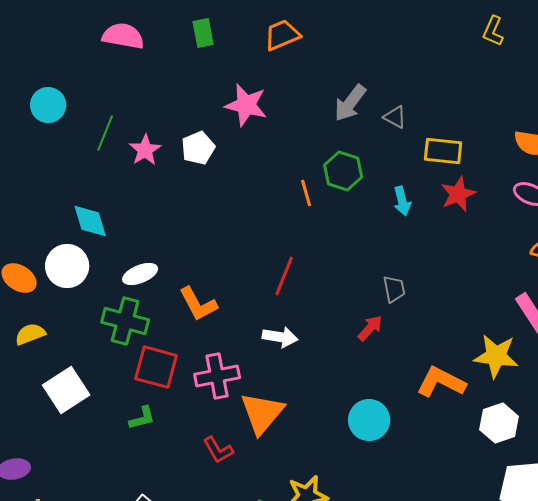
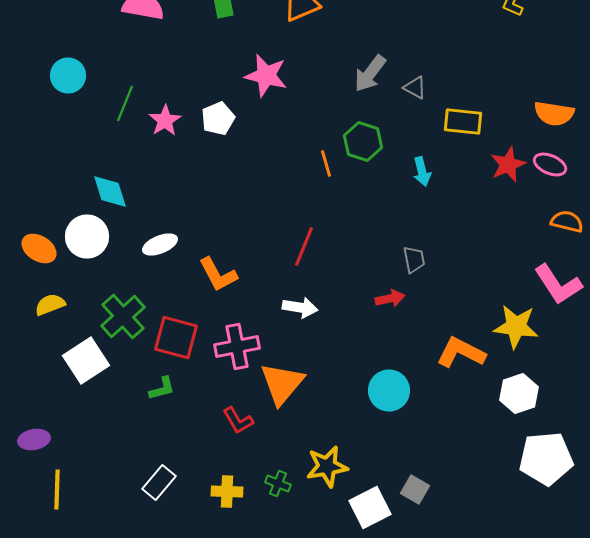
red star: (458, 194) -> (508, 164), moved
green cross: (125, 321) -> (123, 316), moved, turned 33
red arrow: (370, 328) -> (390, 298), turned 36

